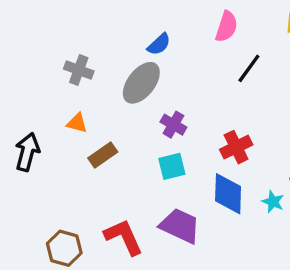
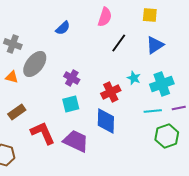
gray ellipse: (141, 83) -> (35, 64), moved
brown rectangle: (103, 155) -> (17, 112), moved
cyan star: (273, 202) -> (134, 78), moved
red L-shape: (124, 237) -> (43, 133), moved

